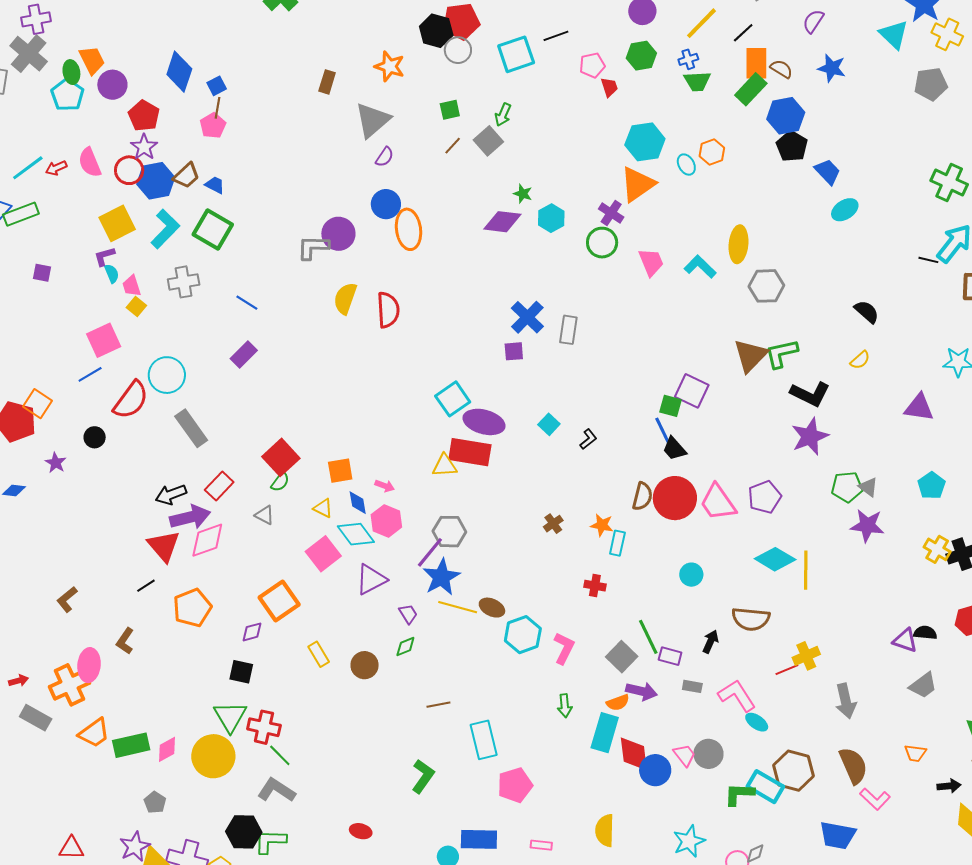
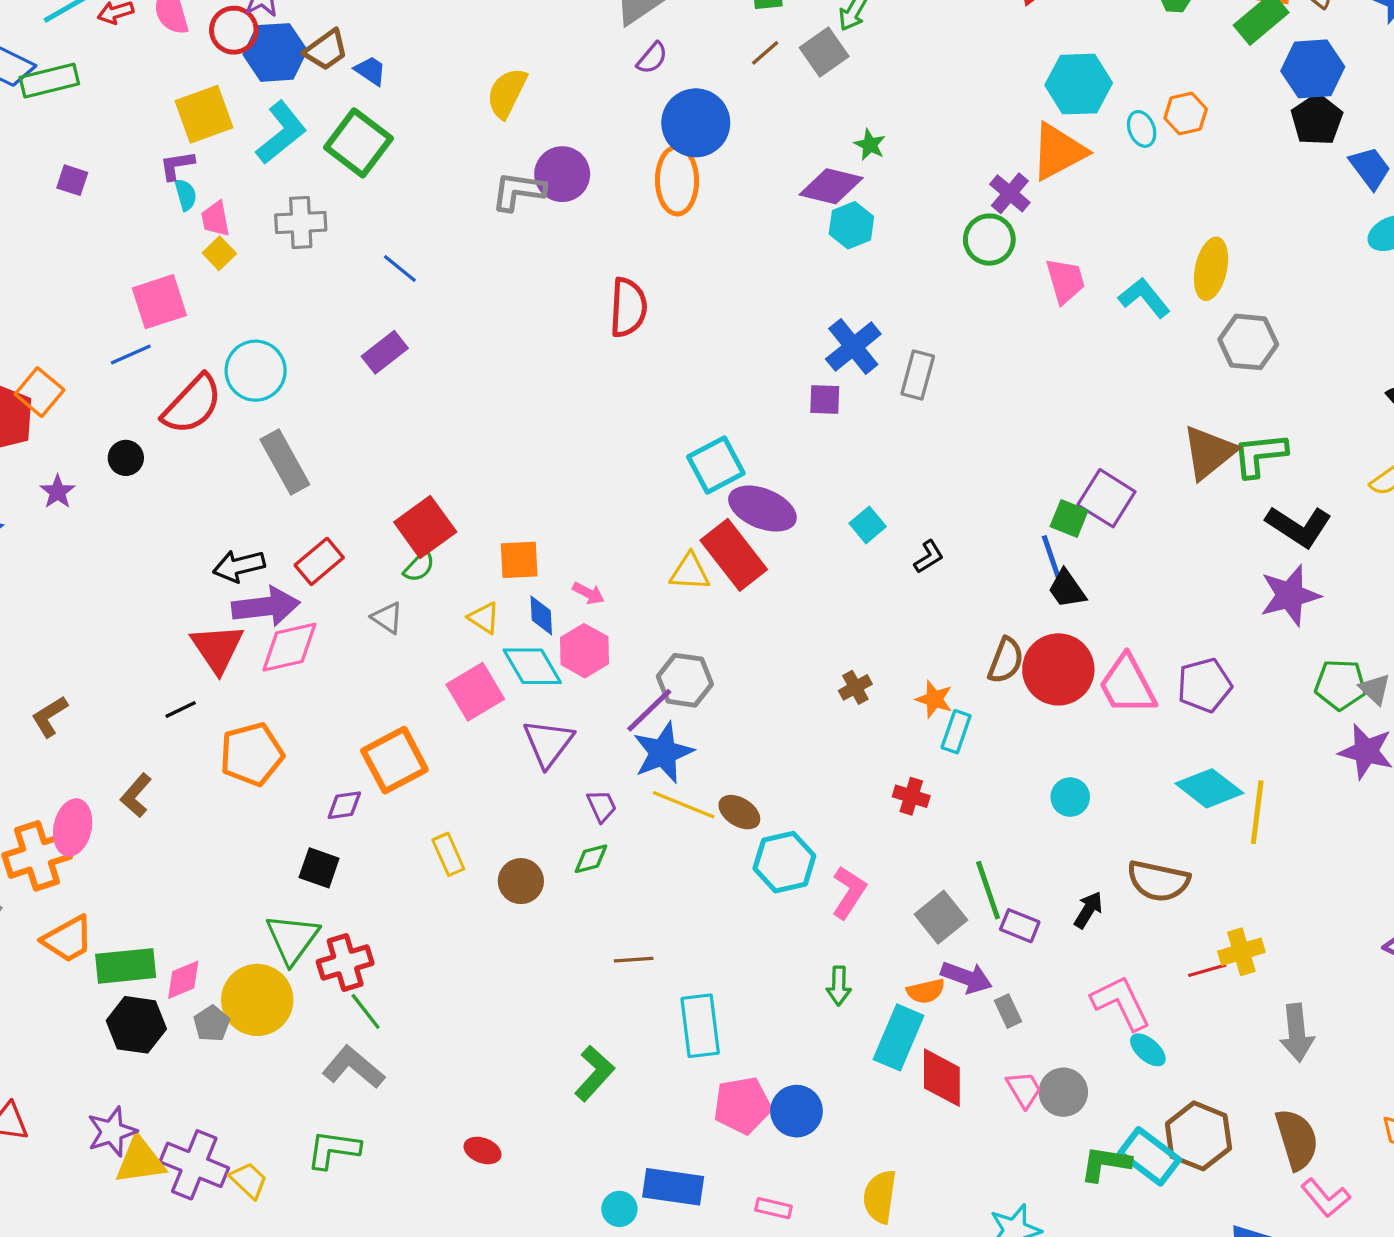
blue circle: (386, 204) -> (696, 123), moved, size x1.4
cyan hexagon: (551, 218) -> (851, 225), moved
yellow semicircle: (345, 298) -> (507, 93), moved
red rectangle: (470, 452) -> (734, 555), turned 36
purple triangle: (371, 580) -> (548, 743), turned -32
gray rectangle: (692, 686) -> (1008, 1011), moved, turned 48
red cross: (264, 727) -> (345, 963), turned -36
blue circle: (655, 770) -> (797, 1111), moved
gray pentagon: (155, 802) -> (212, 1024), moved
black hexagon: (244, 832) -> (136, 1025), moved

